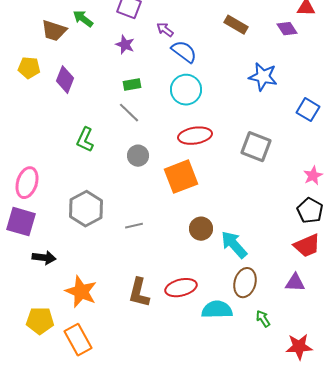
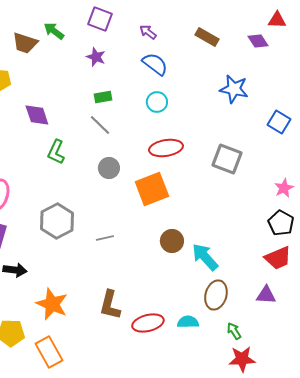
purple arrow: (165, 30) -> (148, 32), moved
purple diamond: (65, 80) -> (37, 115), moved, turned -40
cyan circle: (186, 90) -> (157, 102), size x0.7
red ellipse: (181, 288) -> (148, 323), moved
cyan semicircle: (217, 310) -> (188, 322), size x0.7
red star: (299, 347) -> (242, 359), moved

